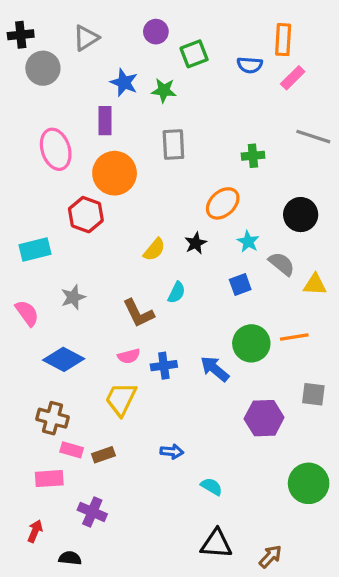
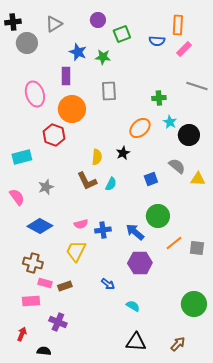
cyan star: (248, 242) -> (170, 122), moved
yellow semicircle: (154, 250) -> (97, 157), turned -35
brown L-shape: (138, 313) -> (87, 181), moved
orange line: (294, 337) -> (174, 243), moved, turned -30
purple hexagon: (264, 418) -> (140, 263), moved
blue arrow: (172, 452) -> (108, 284), turned 32
brown arrow: (270, 557) -> (178, 344), moved

